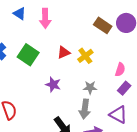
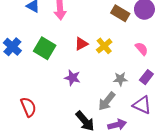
pink semicircle: (120, 70) -> (142, 49), moved, turned -56
gray star: (90, 88) -> (120, 79), moved
gray arrow: (85, 109) -> (107, 101), turned 36

